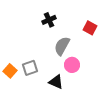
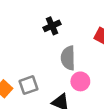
gray semicircle: (62, 46) -> (68, 58), turned -30

